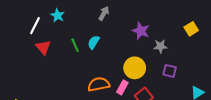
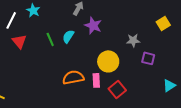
purple star: (141, 31) -> (93, 25), moved
purple square: (170, 71) -> (148, 58), moved
pink rectangle: (122, 87) -> (96, 80), turned -32

